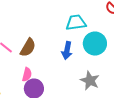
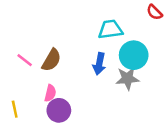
gray star: (90, 81) -> (128, 78), moved, turned -30

